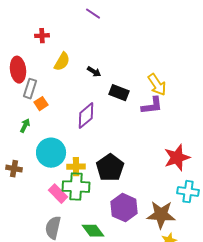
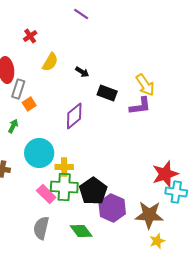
red cross: (42, 36) -> (30, 36), turned -32
red star: (177, 158) -> (165, 174), moved
black pentagon: (110, 168) -> (93, 191), moved

